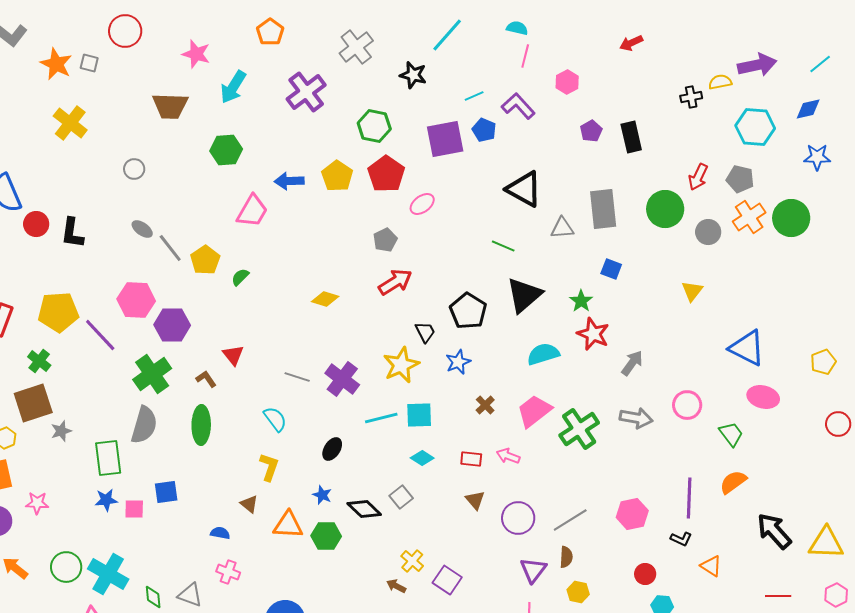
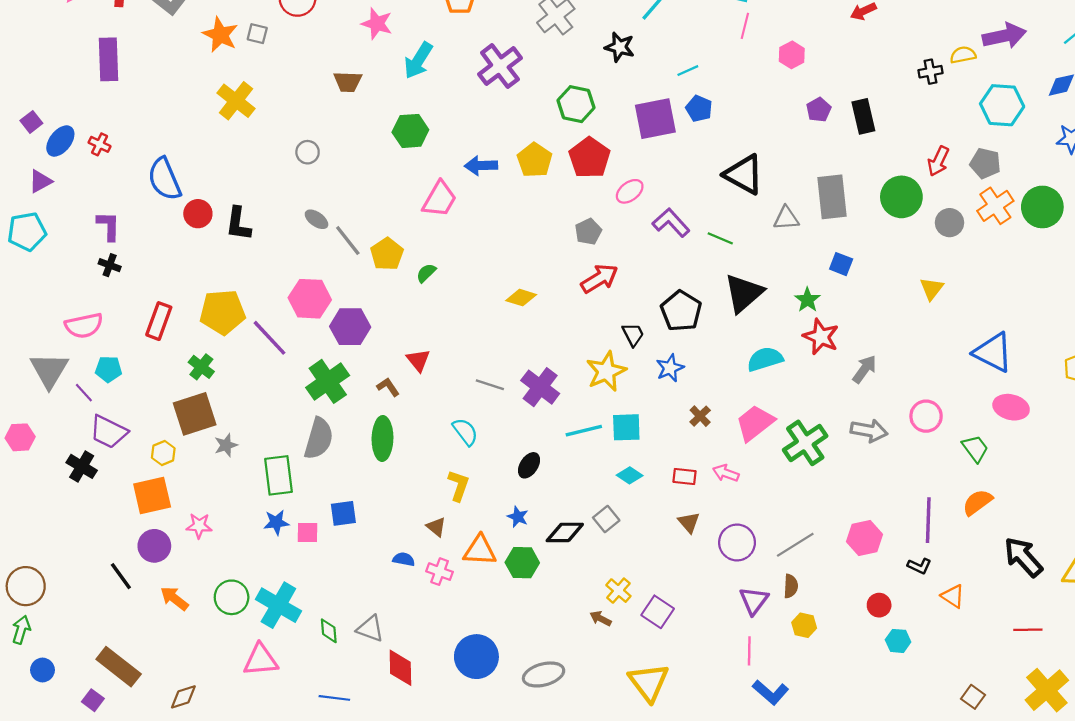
brown trapezoid: (170, 106) -> (348, 82), size x0.7
purple L-shape: (518, 106) -> (671, 223), moved
black diamond: (364, 509) -> (565, 532), turned -44
pink cross: (228, 572) -> (440, 572), moved

